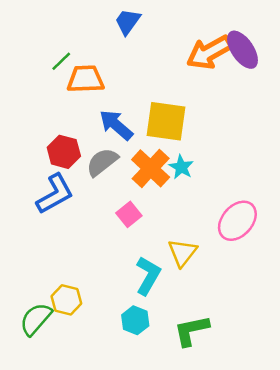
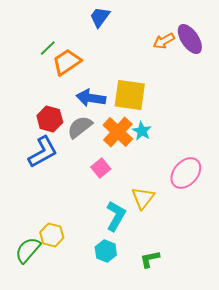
orange arrow: (209, 52) -> (164, 41), size x0.6
orange trapezoid: (86, 79) -> (67, 62), turned -32
blue arrow: (116, 125) -> (91, 98), turned -32
green L-shape: (191, 330) -> (150, 259), size x0.7

